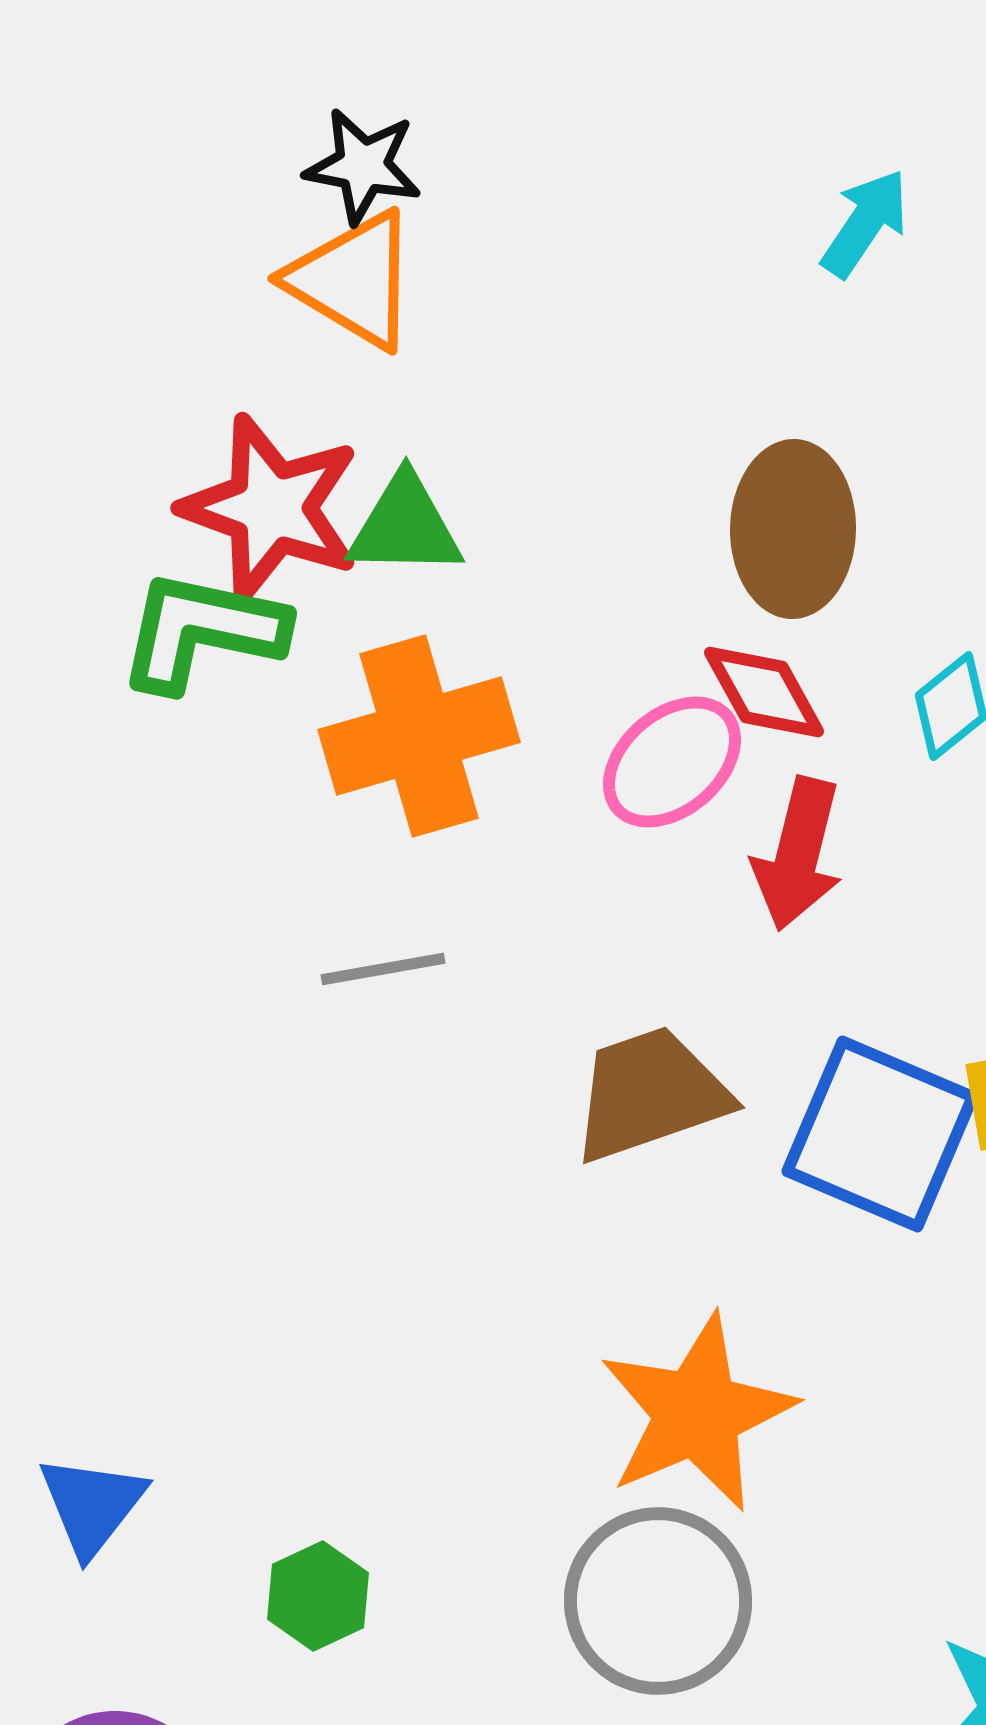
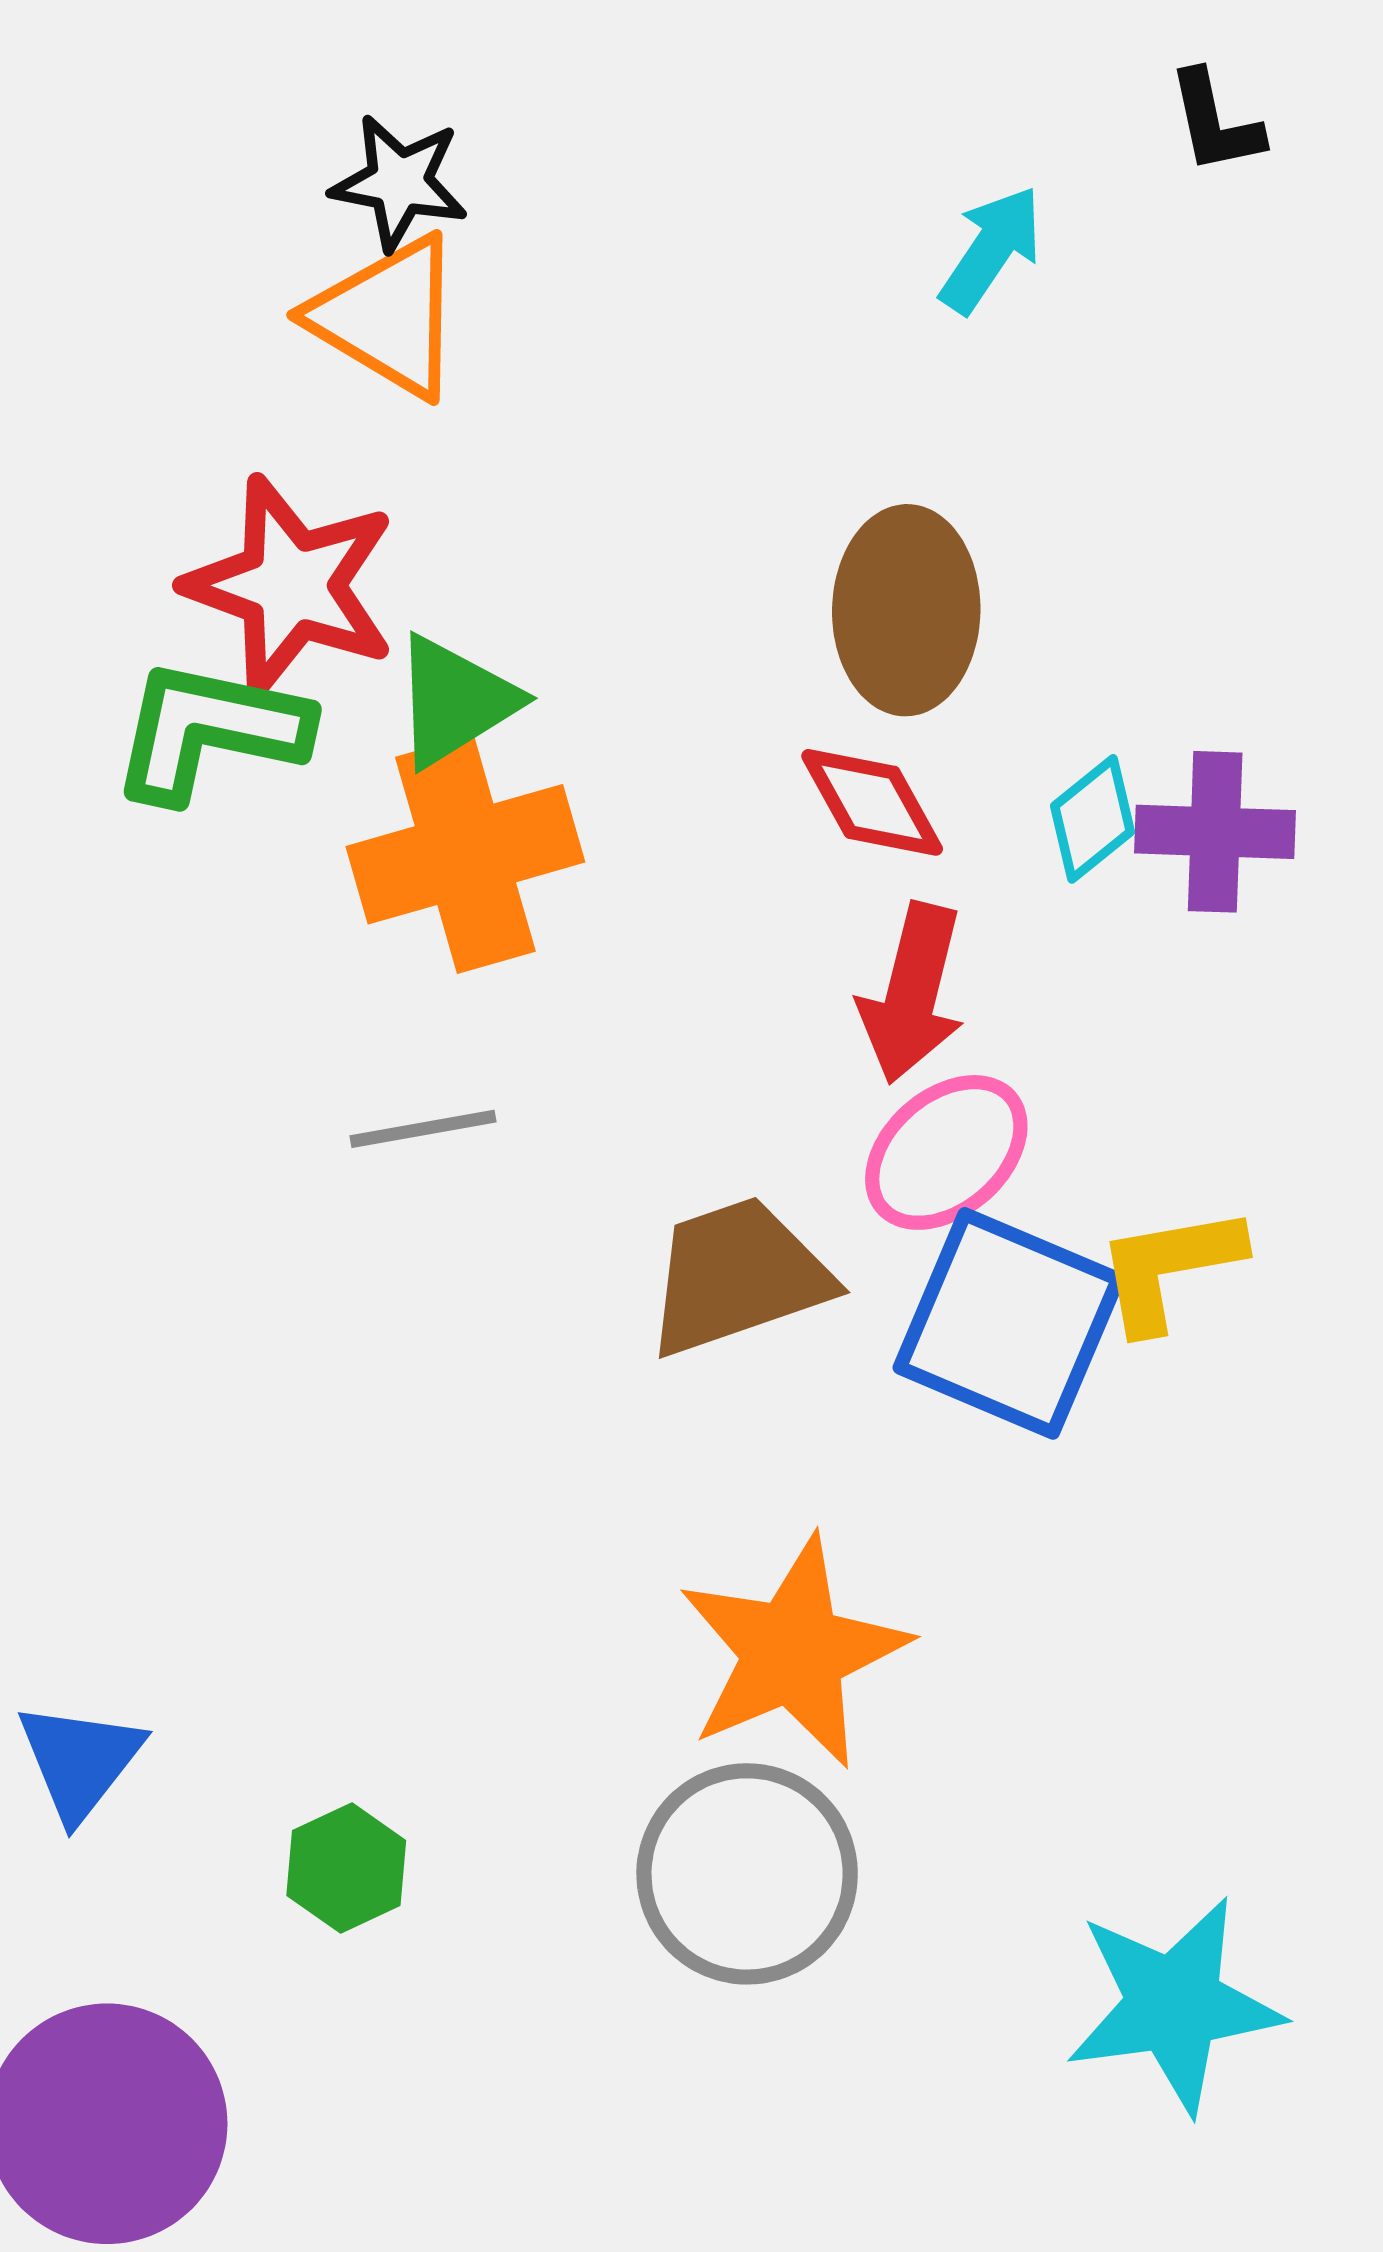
green triangle: (405, 526) -> (455, 701), moved, turned -33
pink ellipse: (672, 762) -> (946, 1152), moved

